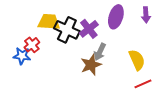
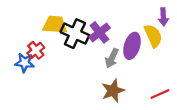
purple ellipse: (116, 17) -> (132, 46), moved
yellow semicircle: (137, 60) -> (153, 36), moved
brown star: (91, 65) -> (113, 91), moved

